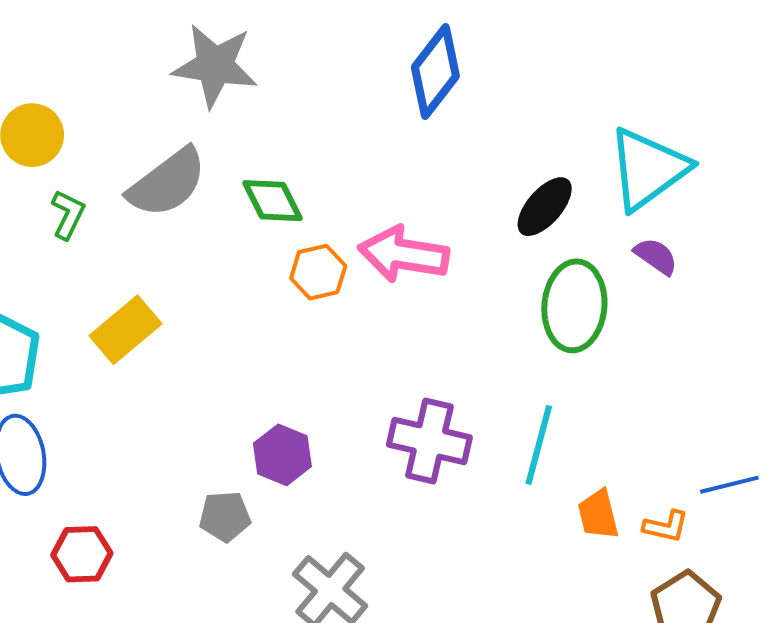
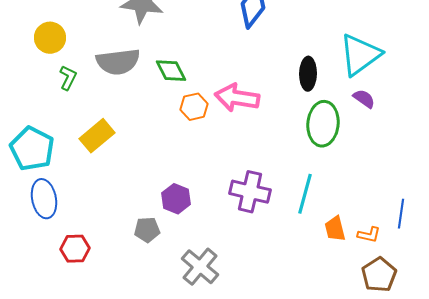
gray semicircle: (167, 183) -> (118, 62), turned 30
black ellipse: (545, 207) -> (308, 74), turned -40
blue line: (729, 485) -> (401, 214), turned -68

